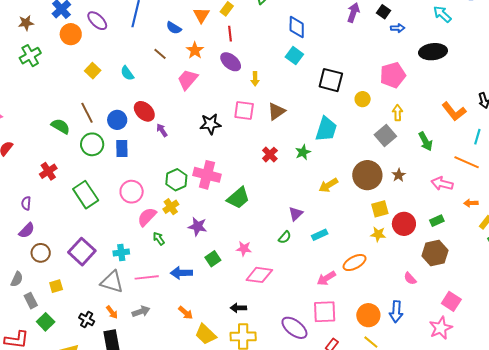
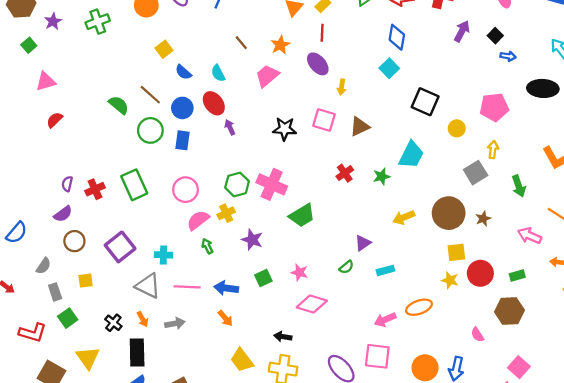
blue semicircle: (174, 28) -> (183, 72), moved
cyan semicircle: (127, 73) -> (218, 73), moved
brown line: (87, 113) -> (150, 95), turned -30
red cross: (48, 171) -> (95, 189), moved
orange arrow: (186, 313) -> (225, 318), moved

